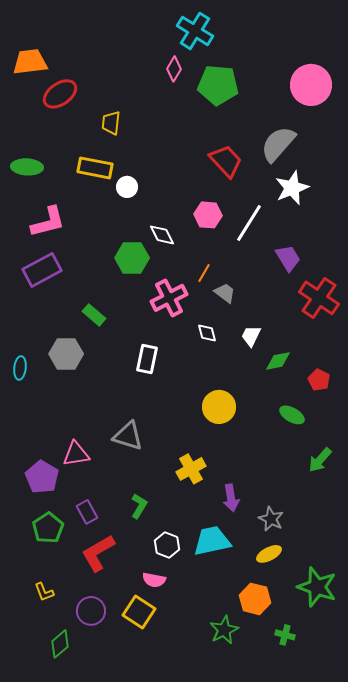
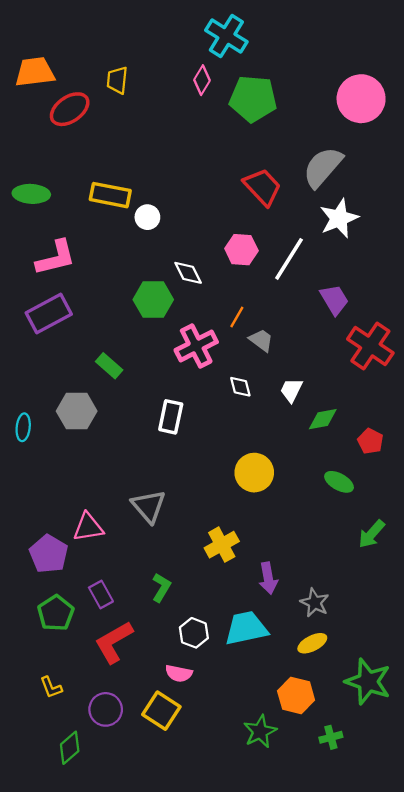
yellow trapezoid: (111, 123) -> (117, 80), moved
gray triangle: (128, 436) -> (149, 506), turned 32
green cross: (285, 635) -> (331, 737), turned -30

